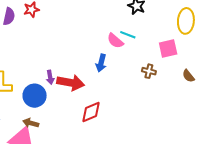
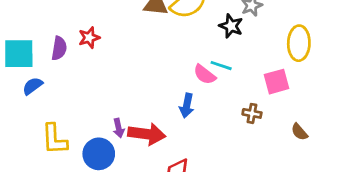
brown semicircle: (188, 76) -> (299, 132), moved

